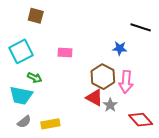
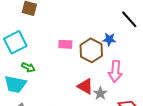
black line: (141, 27) -> (129, 19), turned 30
pink rectangle: (65, 52) -> (65, 44), moved
brown hexagon: (103, 77) -> (91, 50), moved

